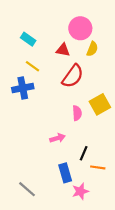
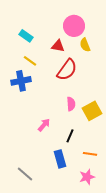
yellow semicircle: (92, 49) -> (85, 45), turned 136
yellow square: (100, 104) -> (92, 111), moved
pink arrow: (58, 138) -> (44, 125), moved, turned -32
black line: (84, 153) -> (70, 136), moved
pink star: (80, 191) -> (87, 177), moved

